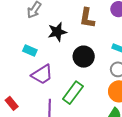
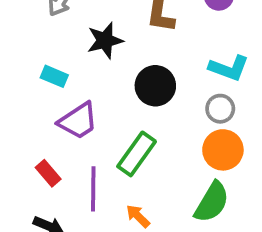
red rectangle: (12, 103) -> (48, 173), moved

